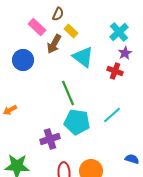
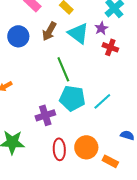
brown arrow: (54, 44) -> (49, 31), moved
purple star: (125, 53) -> (101, 28), moved
cyan line: (112, 115) -> (102, 101), moved

